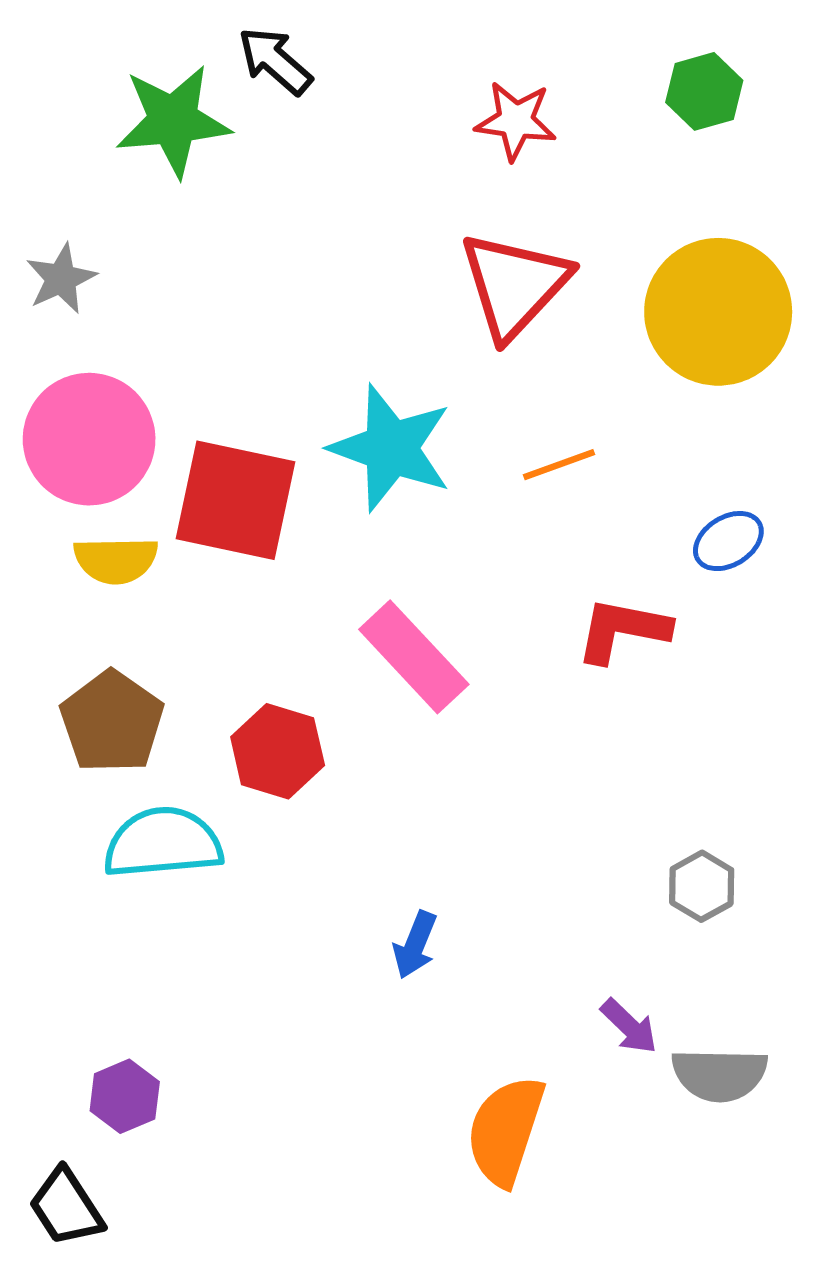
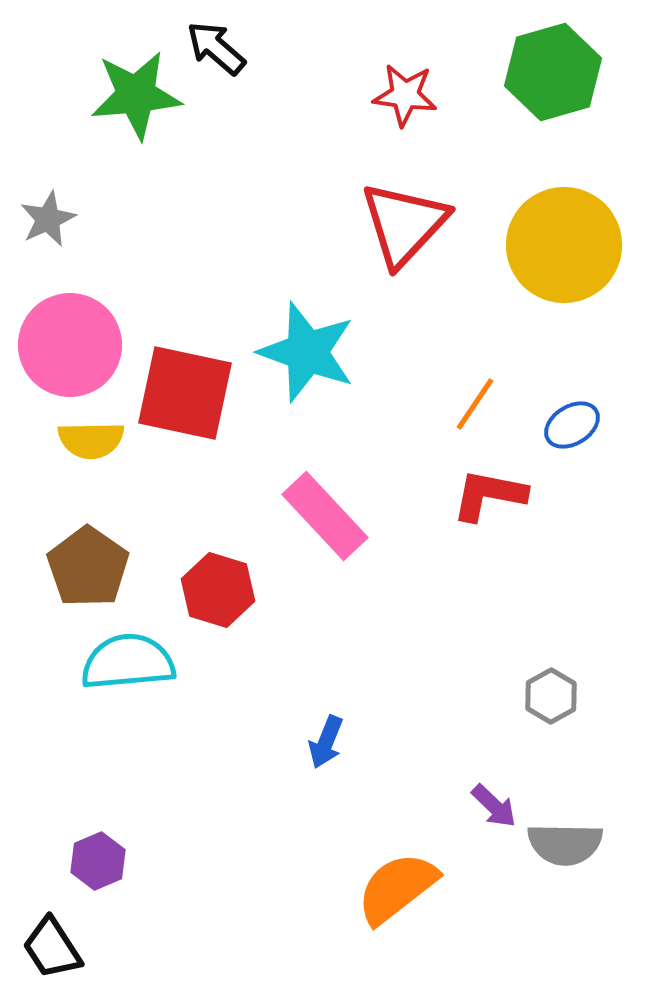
green hexagon: (704, 91) -> (553, 72), size x1.6
orange line: (559, 465) -> (475, 404), moved, turned -36
orange semicircle: (506, 1131) -> (397, 888), turned 34

